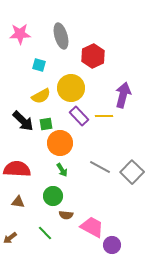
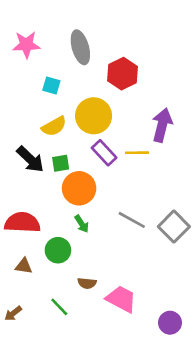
green circle: (53, 196) -> (58, 250), moved
purple circle: (112, 245) -> (170, 323), moved

